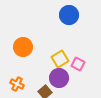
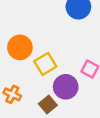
yellow square: (60, 59) -> (45, 64), moved

